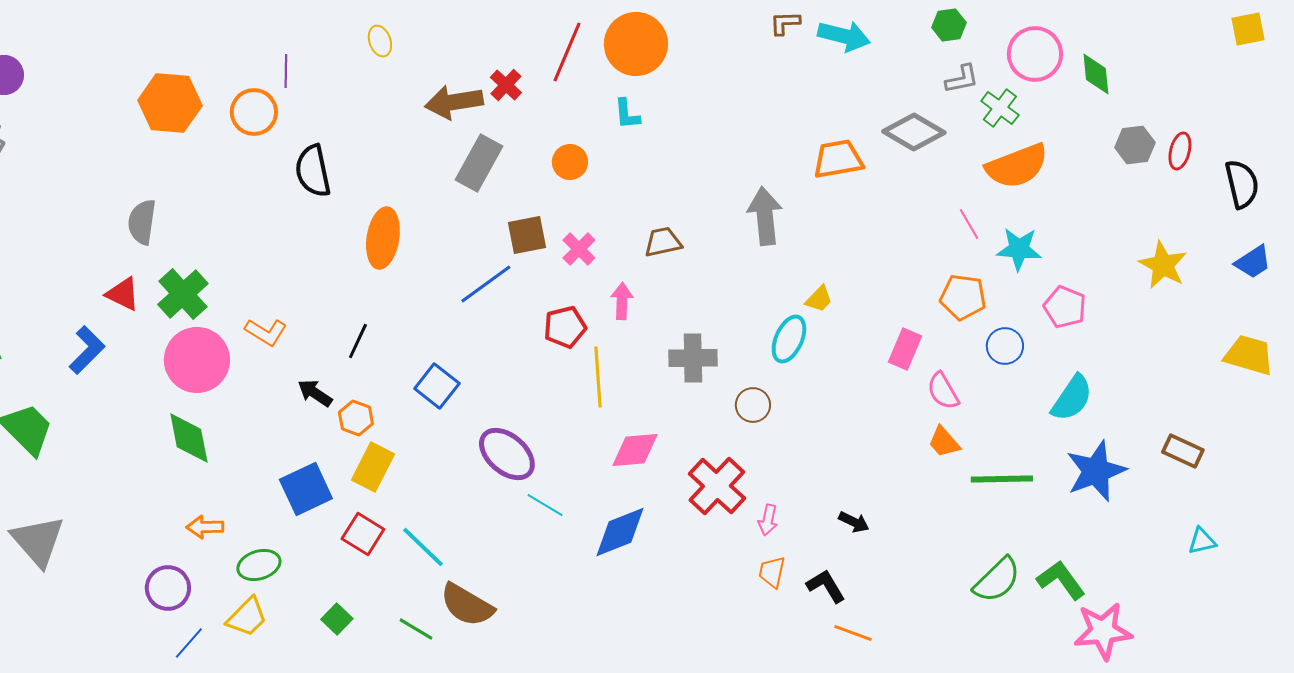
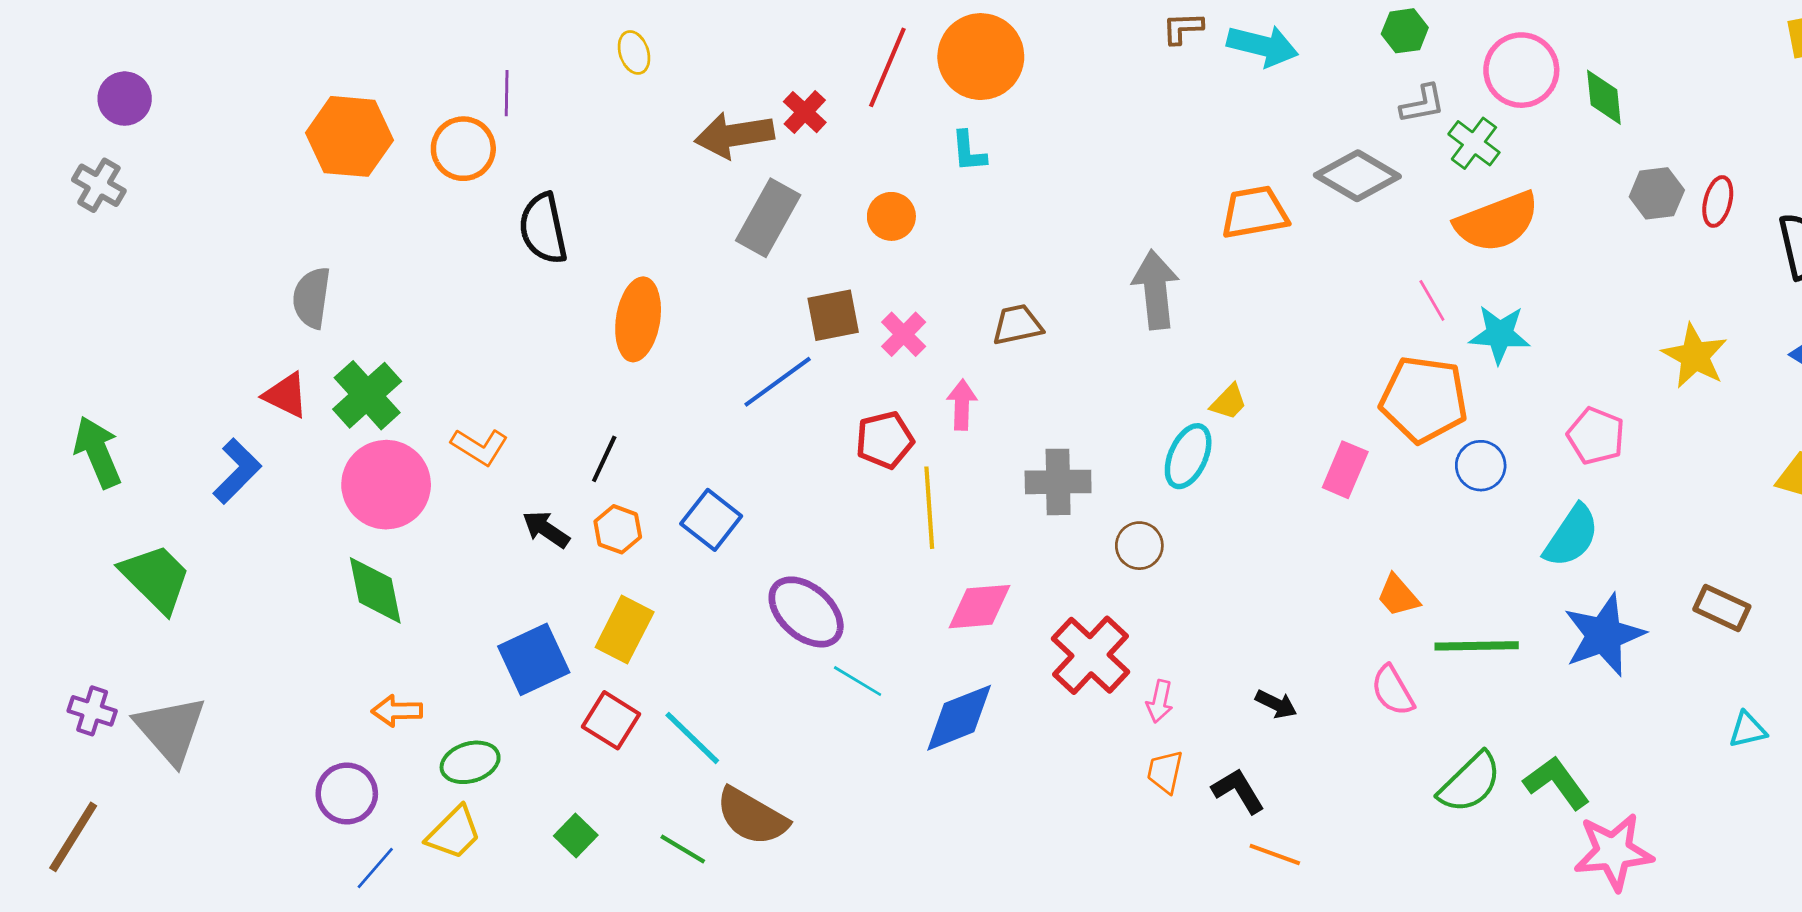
orange pentagon: (963, 297) -> (1424, 399), size x1.4
pink pentagon: (1065, 307) -> (1596, 436), moved
pink semicircle: (943, 391) -> (1393, 691), moved
orange hexagon: (356, 418) -> (618, 529), moved

